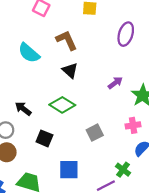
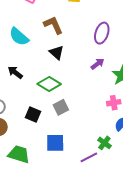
purple ellipse: (126, 34) -> (102, 33), moved
black arrow: (23, 109) -> (15, 72), moved
gray square: (95, 133) -> (61, 107), moved

